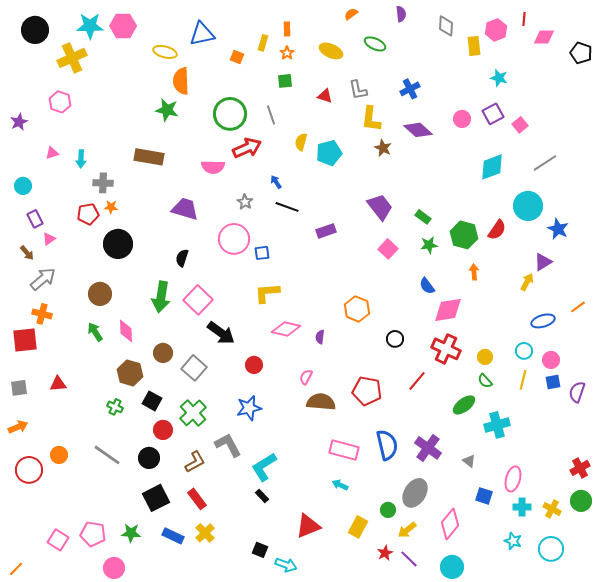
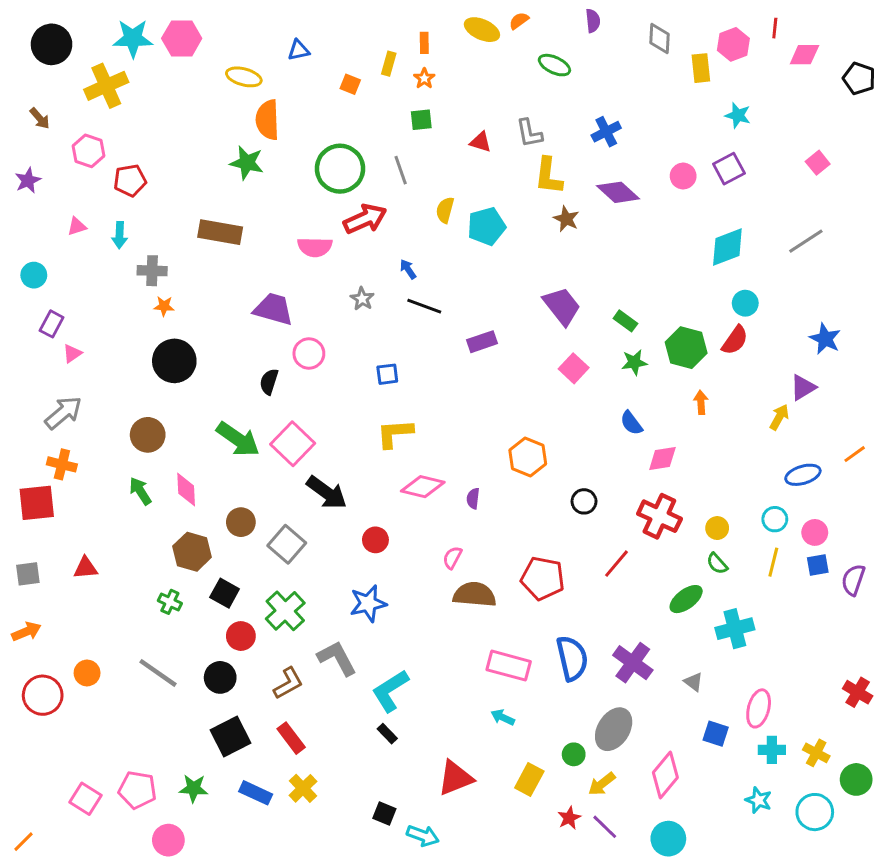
blue triangle: (202, 34) -> (299, 50), size x0.6
yellow ellipse: (331, 51) -> (482, 30), moved
pink square: (520, 125) -> (818, 163), moved
cyan circle: (528, 206) -> (745, 303), moved, size x0.6
red pentagon: (88, 214) -> (130, 180), moved
purple rectangle: (35, 219) -> (52, 324), turned 54
pink circle: (234, 239) -> (309, 353), moved, size x0.7
brown arrow: (27, 253) -> (40, 118), moved
green arrow: (161, 297) -> (238, 439), turned -64
pink diamond: (448, 310) -> (662, 459), size x0.7
red cross: (580, 468) -> (858, 692), turned -30
green circle: (581, 501) -> (856, 779), moved

